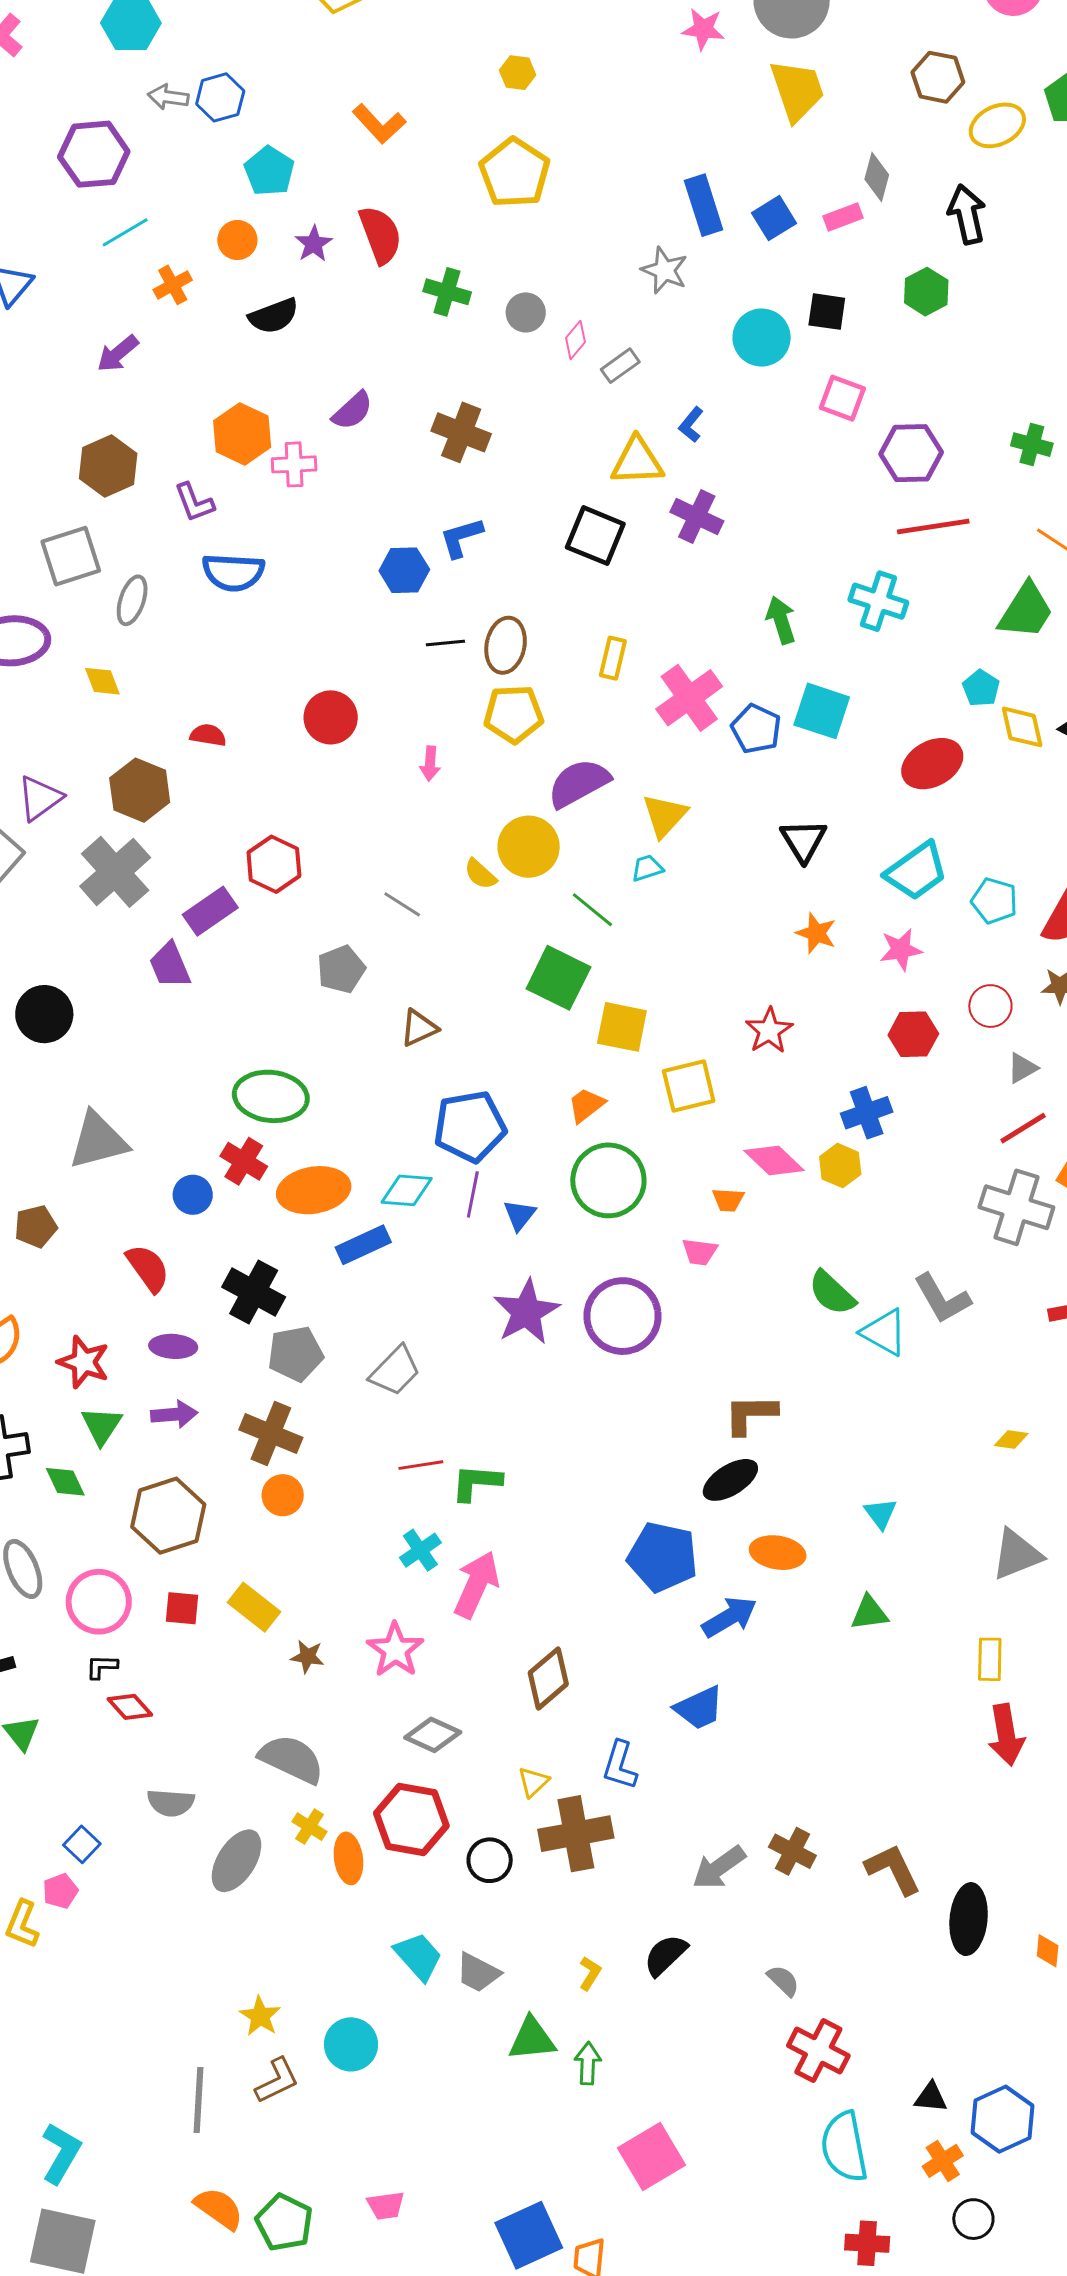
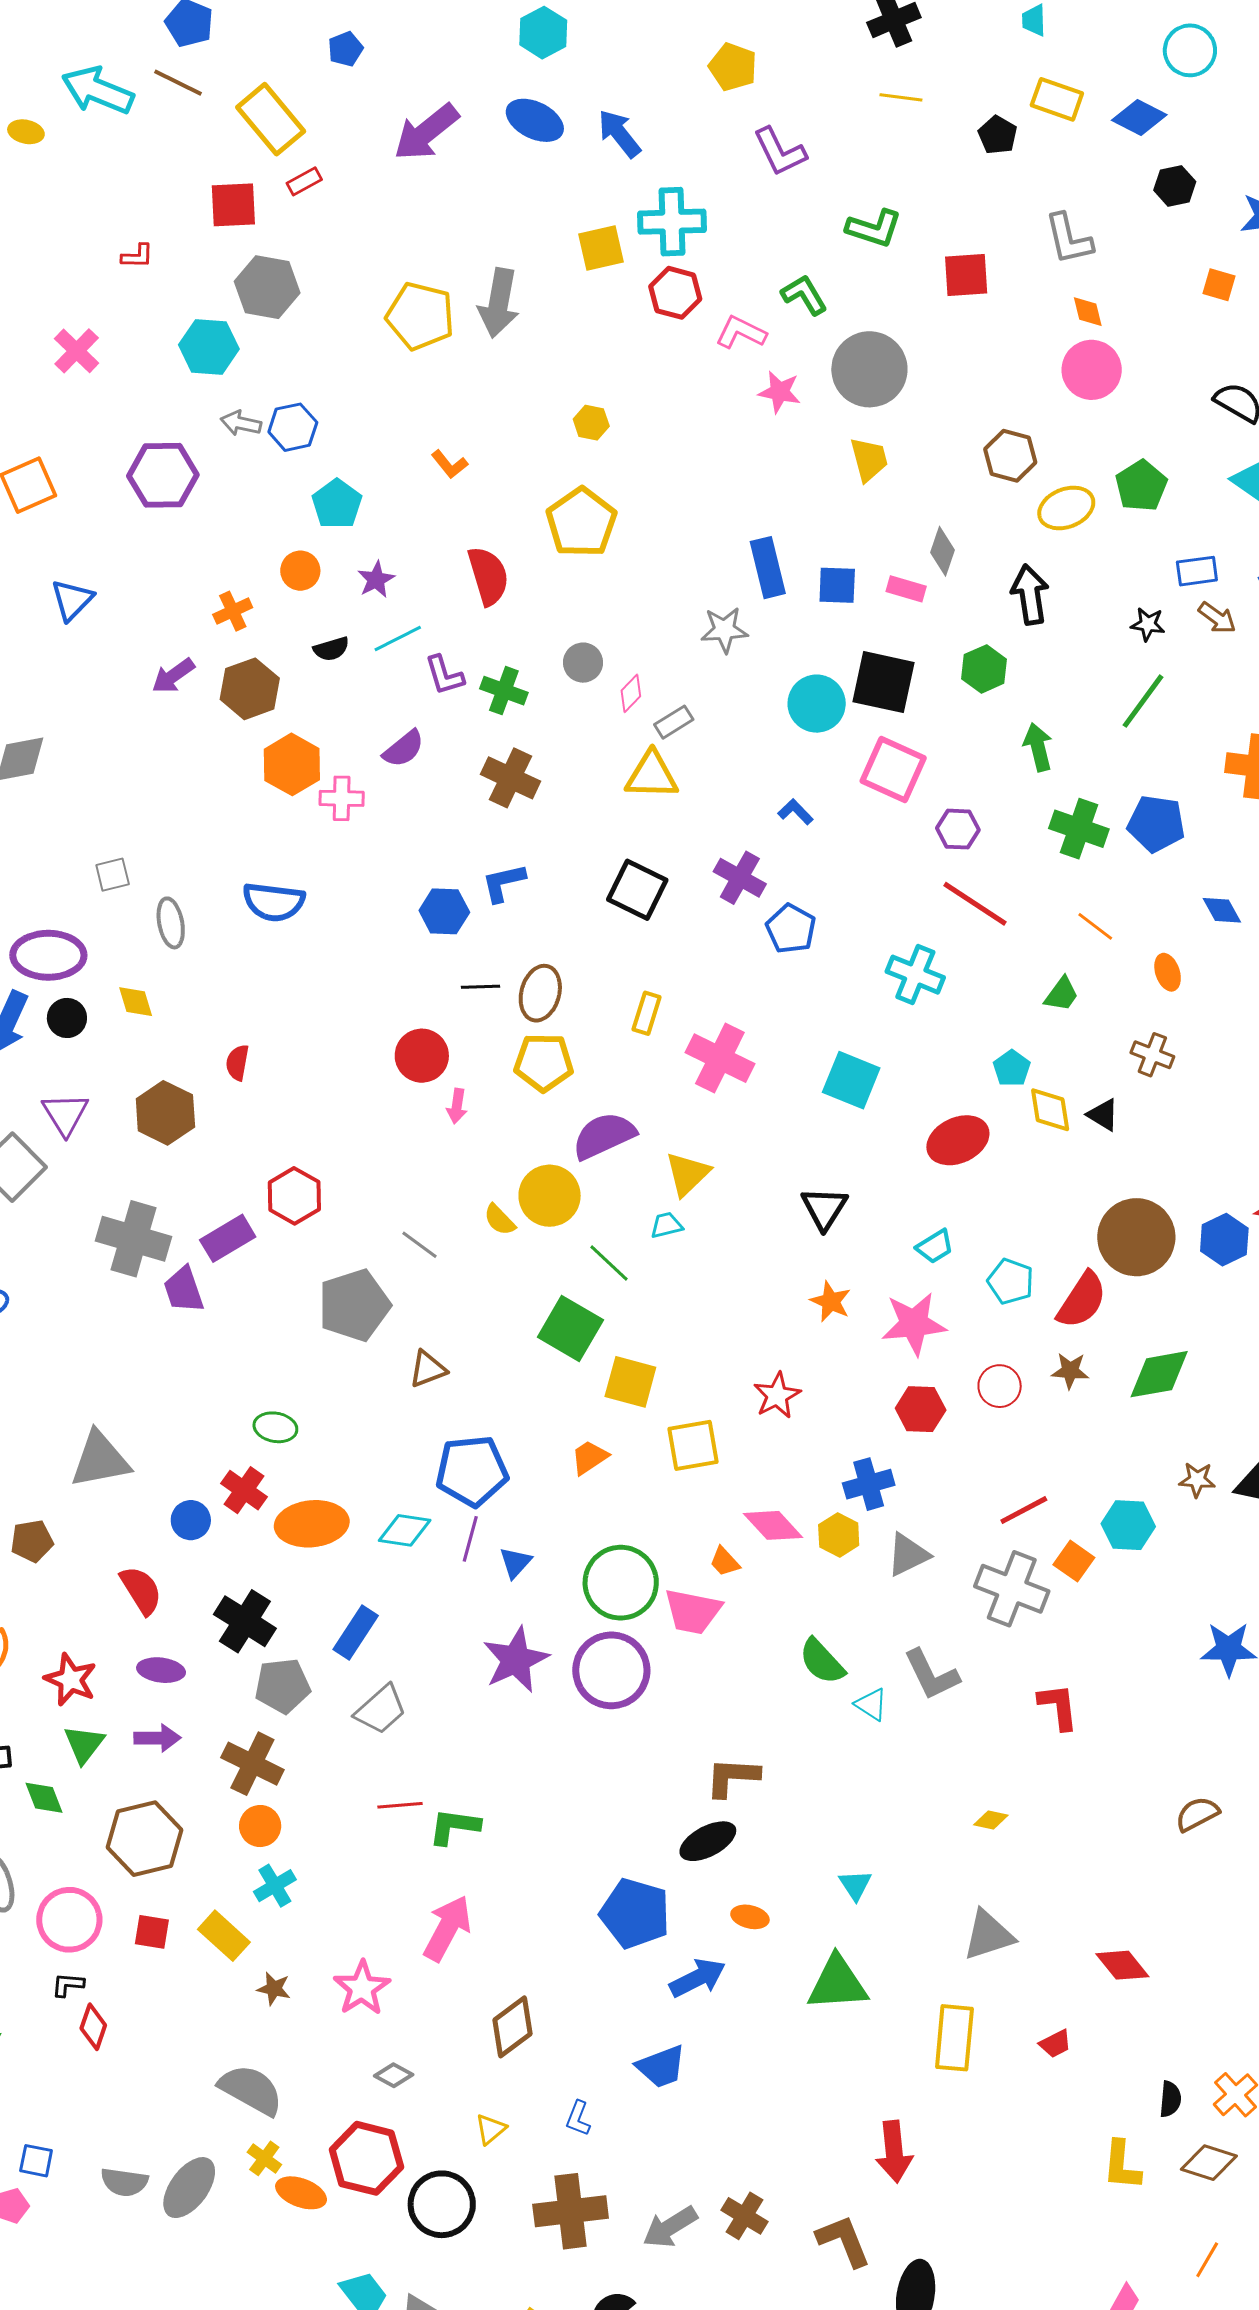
yellow trapezoid: (797, 90) -> (869, 459), size x0.7
orange L-shape: (379, 124) -> (450, 464), size x0.7
pink rectangle: (843, 217) -> (906, 589), turned 33
blue square: (774, 218) -> (837, 585), turned 30
cyan line: (125, 232) -> (398, 638), moved
red semicircle: (380, 235) -> (488, 576), moved
gray star: (664, 270) -> (724, 630), turned -30
green cross: (447, 292) -> (504, 691), moved
black square: (827, 312) -> (883, 682), size x1.6
black semicircle: (274, 316) -> (331, 649), size x0.7
pink square: (842, 398) -> (893, 770), size x1.4
blue L-shape: (691, 425) -> (795, 812), moved, turned 93
green cross: (1032, 445) -> (1079, 829), size x1.4
purple hexagon: (911, 453) -> (958, 829), size x0.7
yellow triangle: (637, 461) -> (652, 775), moved
brown hexagon: (108, 466) -> (250, 689), moved
purple L-shape: (194, 502) -> (444, 675), moved
red line: (933, 526) -> (975, 904), turned 38
gray square: (71, 556) -> (113, 875), size x0.6
gray ellipse: (132, 600) -> (171, 923), turned -33
green trapezoid: (1026, 611) -> (1062, 994), size x0.6
green arrow: (781, 620) -> (1038, 747), moved
pink cross: (689, 698) -> (720, 1058), turned -32
red circle: (331, 717) -> (422, 1056), moved
blue pentagon: (756, 729) -> (791, 929), moved
red semicircle: (208, 735) -> (237, 1063), turned -93
purple triangle: (40, 798) -> (65, 1114), turned -30
cyan trapezoid: (916, 871) -> (935, 1246), size x0.6
gray cross: (115, 872) -> (134, 1239), moved, turned -36
pink star: (901, 950) -> (914, 1324), size x1.5
gray pentagon: (341, 969) -> (354, 1305), size x1.5
black circle: (44, 1014) -> (67, 1018), moved, size x0.7
gray triangle: (1022, 1068) -> (908, 1555), moved, size x1.4
green ellipse: (271, 1096) -> (275, 1427), size x0.6
green circle: (608, 1180) -> (621, 1583), moved
orange trapezoid: (728, 1200) -> (725, 1562), turned 40
blue rectangle: (363, 1245) -> (356, 1633), moved, turned -36
pink trapezoid: (700, 1252) -> (693, 1611), size x1.6
cyan triangle: (884, 1332) -> (871, 1704), size x0.7
cyan cross: (420, 1550) -> (275, 1886), moved
orange ellipse: (778, 1553) -> (750, 1917), size x0.7
green triangle: (869, 1613) -> (837, 1983), size x1.6
yellow rectangle: (990, 1659) -> (954, 2038), size x1.5
red diamond: (130, 1707) -> (93, 2027), turned 57
gray diamond: (433, 1735) -> (394, 2075), size x0.7
red arrow: (1006, 1735) -> (894, 2152), moved
blue L-shape: (620, 1765) -> (578, 2118), size x0.7
gray semicircle: (171, 1803) -> (124, 2182), moved
brown cross: (576, 1834) -> (571, 2211), moved
blue square: (82, 1844) -> (36, 2161), turned -36
orange ellipse: (348, 1858) -> (301, 2193), turned -66
black circle: (490, 1860) -> (442, 2204), size x1.5

